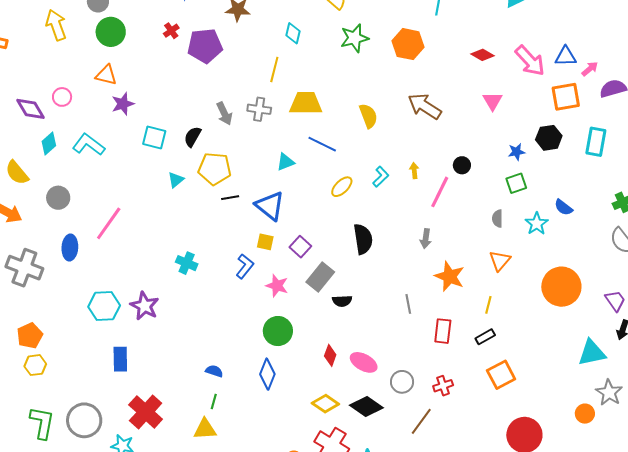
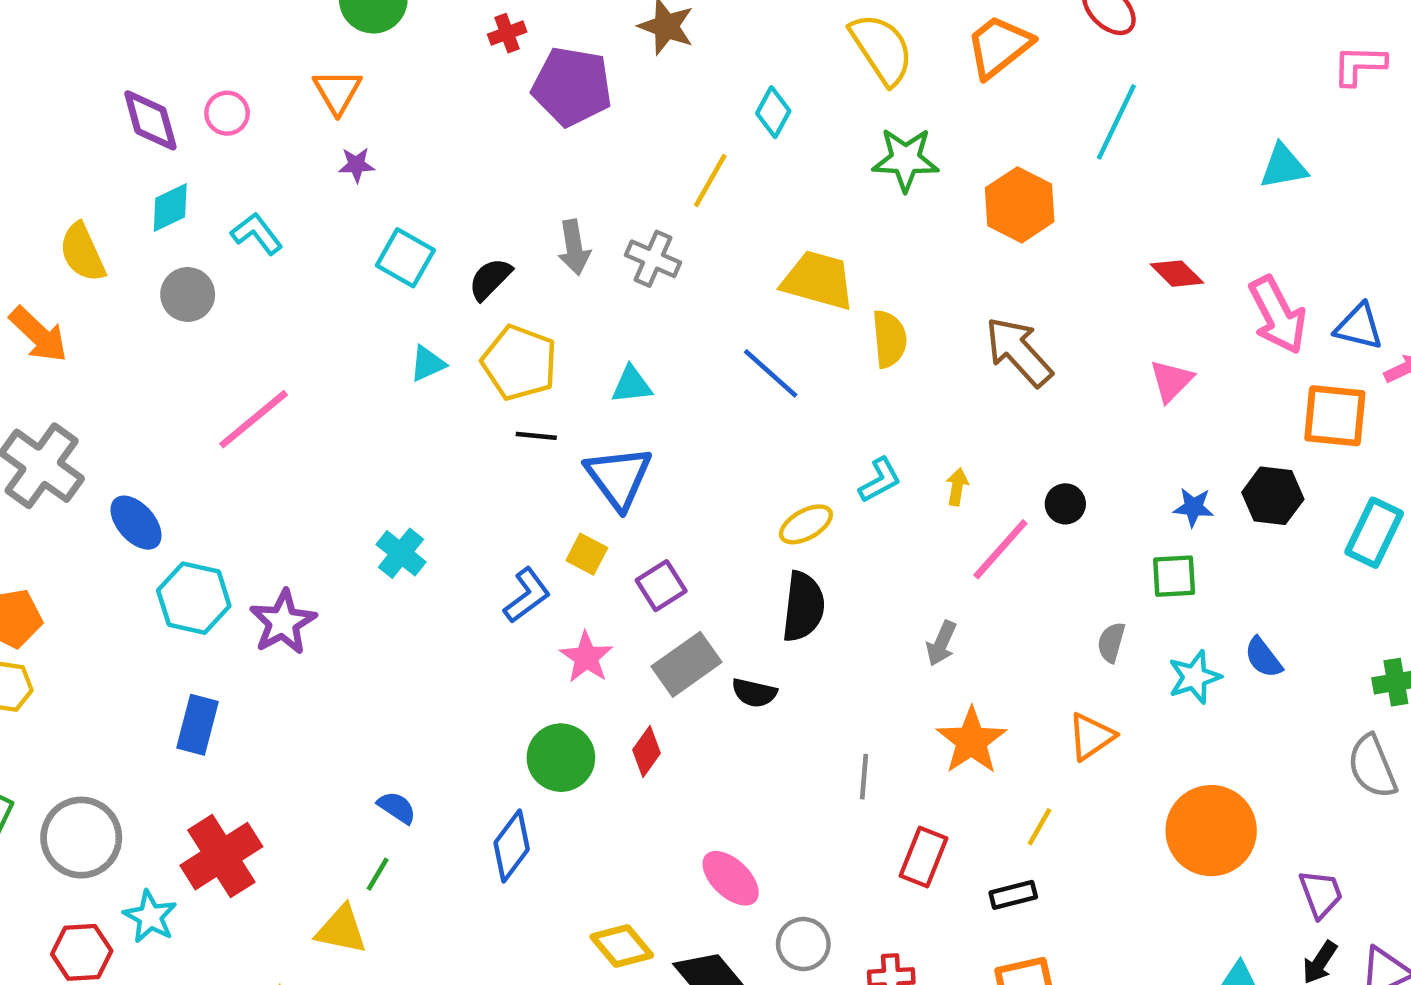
orange triangle: (106, 75) -> (337, 91), turned 30
yellow trapezoid: (306, 103) -> (818, 280), moved
purple star: (123, 104) -> (356, 165), size x0.7
cyan L-shape: (89, 145) -> (257, 234), size x0.7
cyan triangle: (285, 162) -> (632, 385), moved
yellow ellipse: (342, 187) -> (806, 524), moved
gray circle: (58, 198) -> (188, 294), moved
blue ellipse: (70, 248) -> (136, 523), moved, turned -60
black semicircle: (342, 301) -> (754, 693), moved
red diamond: (330, 355) -> (647, 751), moved

